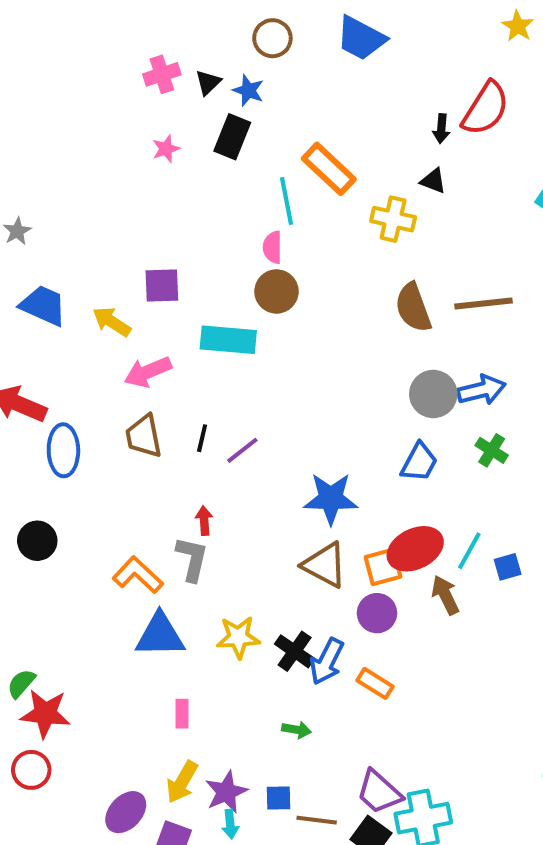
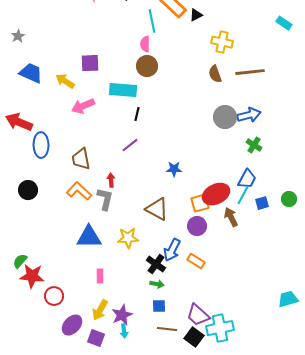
black triangle: (433, 181) -> (196, 15), moved, turned -48
yellow cross: (393, 219) -> (222, 42), moved
brown semicircle: (413, 308) -> (215, 74), size x0.7
brown trapezoid: (144, 436) -> (81, 159), moved
black line: (202, 438) -> (137, 114), moved
blue trapezoid: (419, 462) -> (247, 179), moved
blue star: (331, 499) -> (174, 169), size x0.6
brown triangle: (325, 565) -> (157, 209), moved
orange L-shape: (138, 575) -> (79, 191), moved
black cross: (295, 651) -> (156, 264), moved
red circle: (31, 770) -> (54, 296), moved
blue square: (278, 798) -> (159, 306), moved

